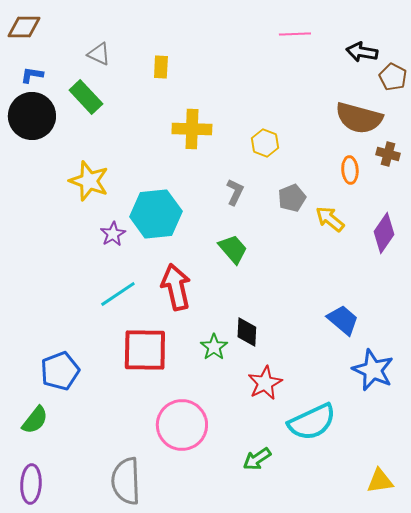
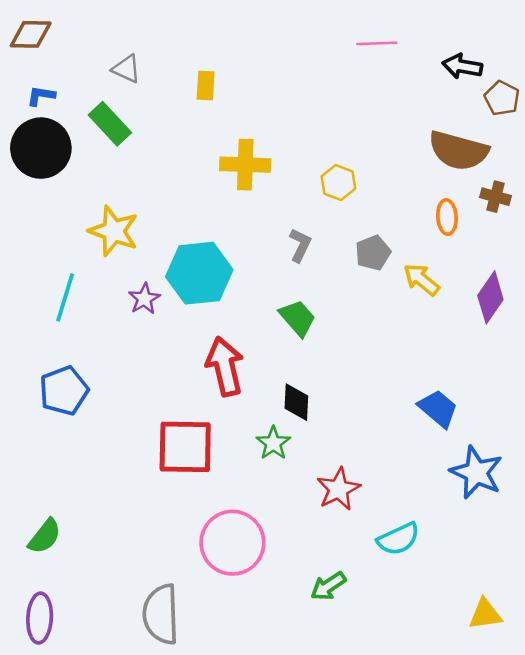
cyan line: (118, 294) -> (65, 297), moved, turned -39
black diamond: (247, 332) -> (296, 402), moved
blue pentagon: (60, 371) -> (64, 391), moved
cyan semicircle: (312, 422) -> (398, 539), size x0.7

